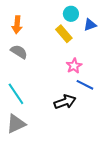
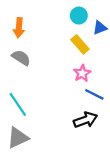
yellow rectangle: (64, 34) -> (80, 44), moved
black arrow: (65, 102) -> (85, 120), moved

